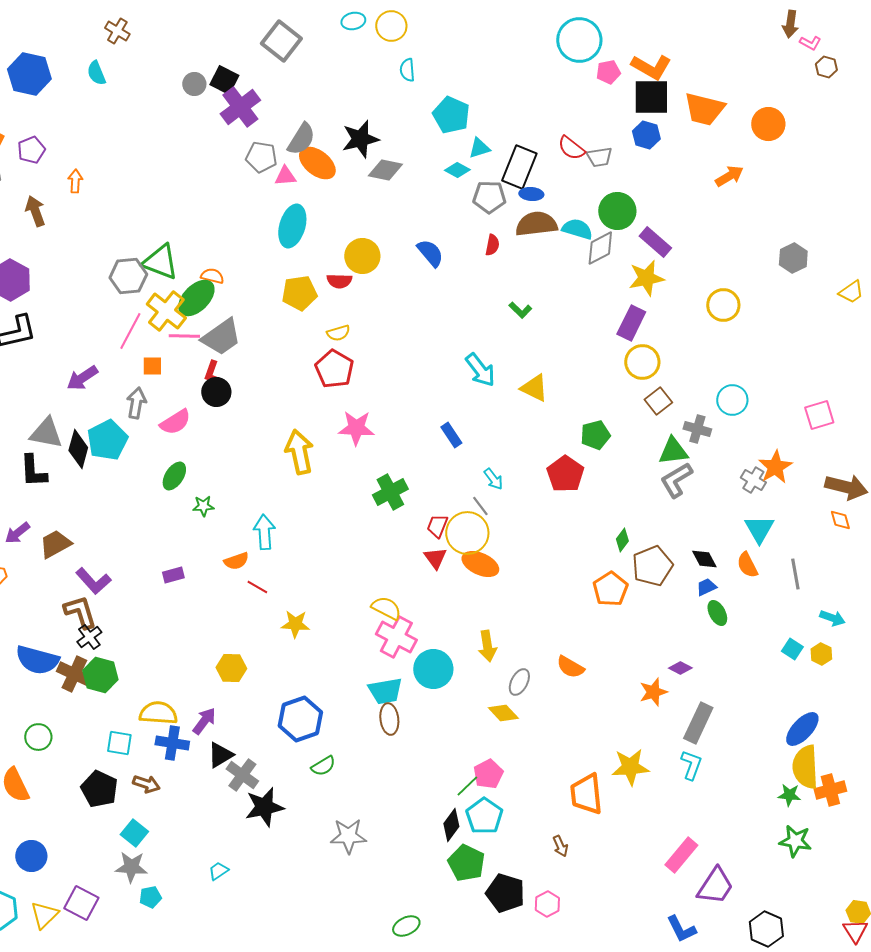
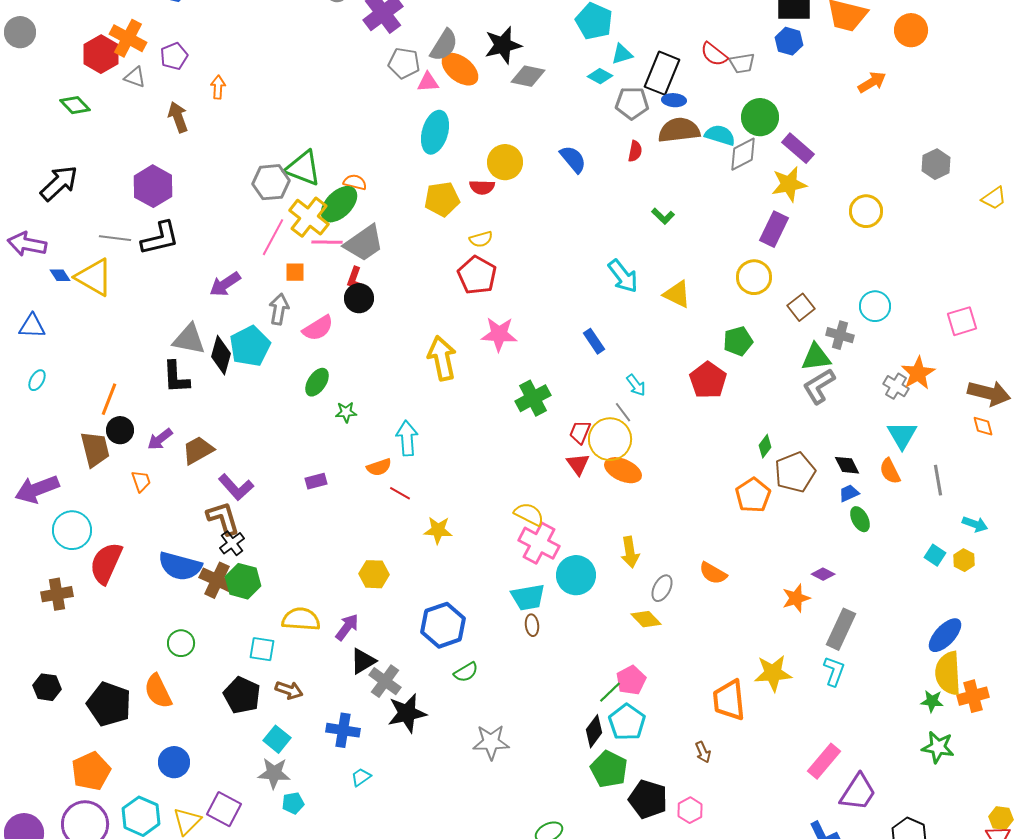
yellow circle: (642, 362) -> (754, 277), moved
brown ellipse: (389, 719) -> (532, 625), size x0.7
blue cross: (172, 743) -> (343, 730), moved

